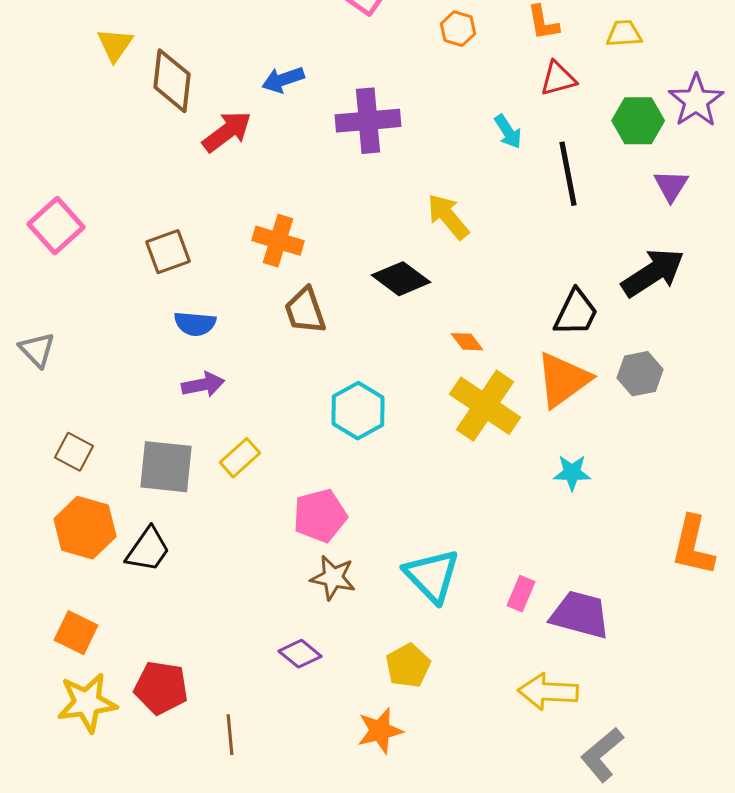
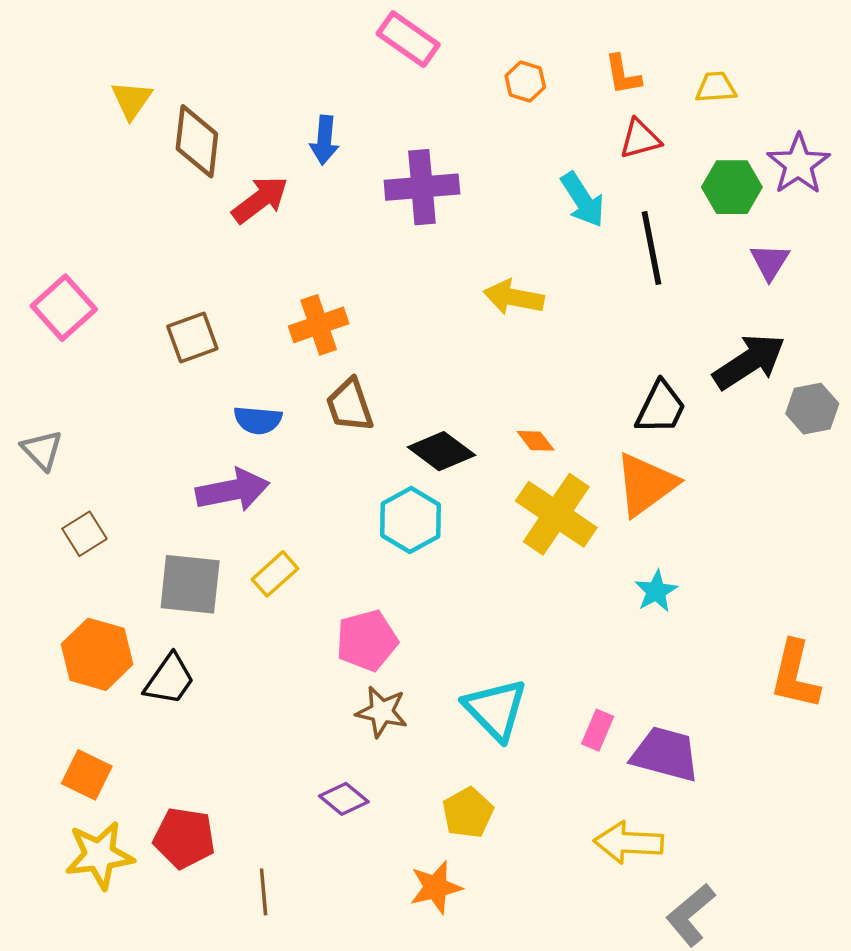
blue arrow: (283, 80) -> (324, 140), turned -66
cyan arrow: (508, 132) -> (583, 200), size x1.4
yellow arrow: (448, 217) -> (514, 297), turned -39
orange cross: (278, 241) -> (319, 325), turned -36
black diamond: (401, 279) -> (441, 451), moved
blue semicircle: (195, 324) -> (258, 420), moved
gray hexagon: (640, 374) -> (812, 409), moved
purple arrow: (203, 385) -> (233, 490), size x1.5
brown square: (74, 452) -> (84, 534), moved, turned 30
cyan star: (572, 473) -> (656, 591), turned -30

